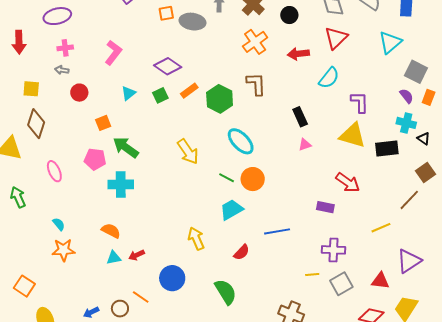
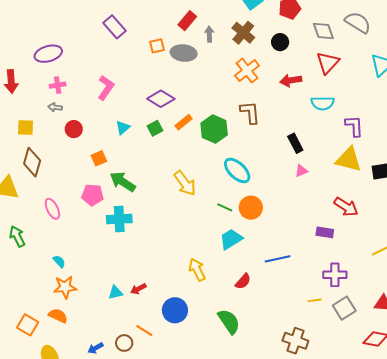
cyan semicircle: (329, 78) -> (323, 103), turned 55
orange semicircle: (111, 231) -> (58, 316), moved

